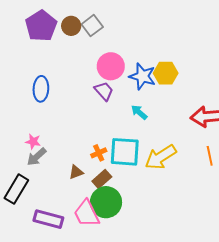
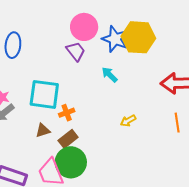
yellow hexagon: (166, 73) -> (138, 37), size x1.4
cyan square: (125, 152) -> (44, 94), moved
yellow arrow: (161, 157) -> (128, 121), size x0.5

